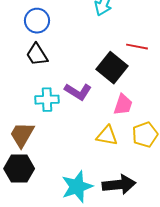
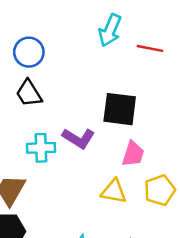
red line: (137, 47) -> (150, 48), moved
black square: (112, 68) -> (120, 109), turned -32

